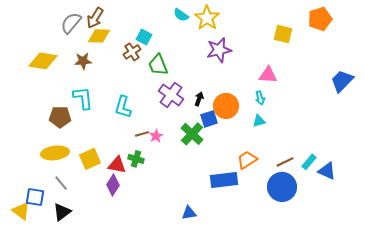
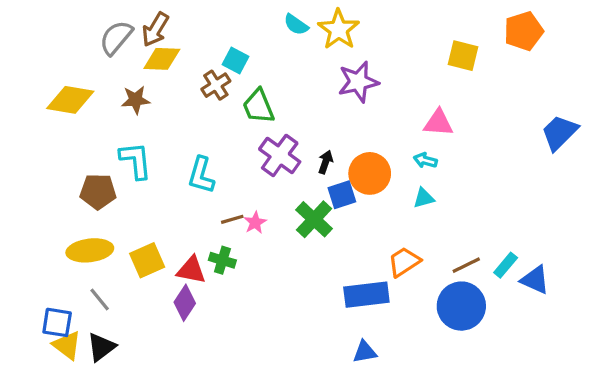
cyan arrow: (260, 98) -> (425, 160), turned 120
yellow triangle: (21, 211) -> (67, 345), moved
blue triangle: (189, 213) -> (365, 352), moved

